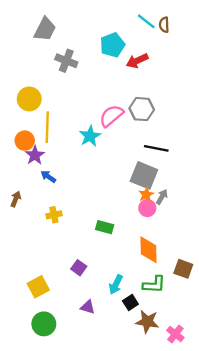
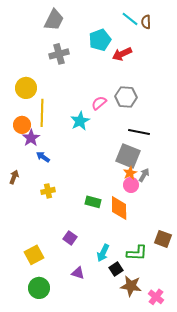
gray trapezoid: (45, 29) -> (54, 20), moved
gray cross: (66, 61) -> (59, 54), turned -36
pink semicircle: (111, 116) -> (99, 103), size x0.7
orange diamond: (148, 250) -> (119, 208), moved

